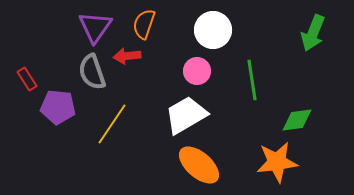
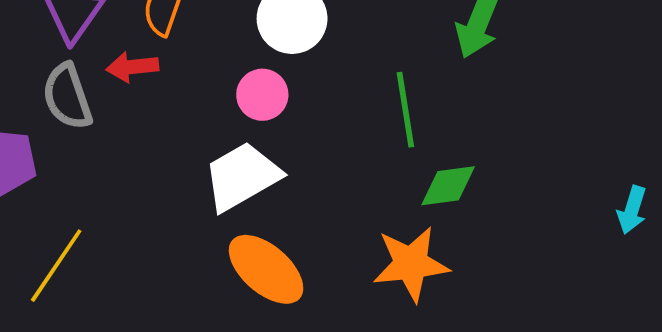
green line: (252, 80) -> (405, 110), moved
yellow line: (112, 124) -> (56, 266), moved

